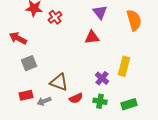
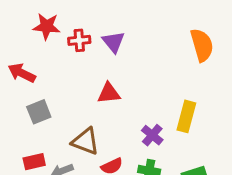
purple triangle: (100, 12) -> (113, 42), moved
red cross: (55, 17) -> (79, 40), turned 32
red triangle: (92, 37) -> (109, 93), moved

